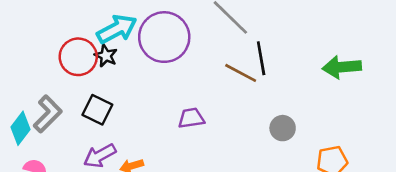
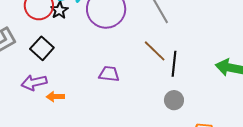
black line: (261, 58) -> (174, 64), moved

